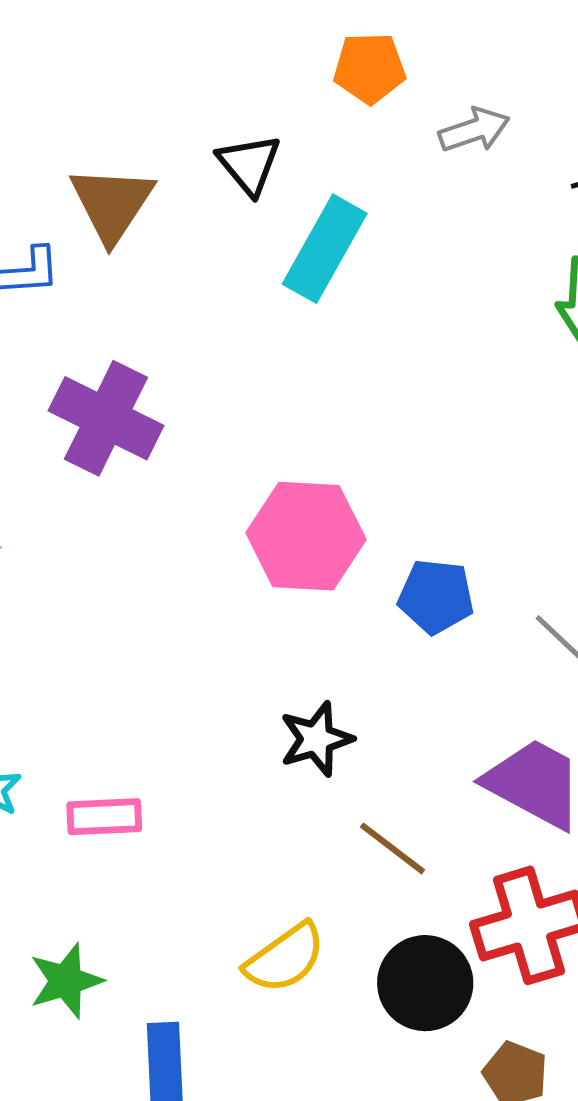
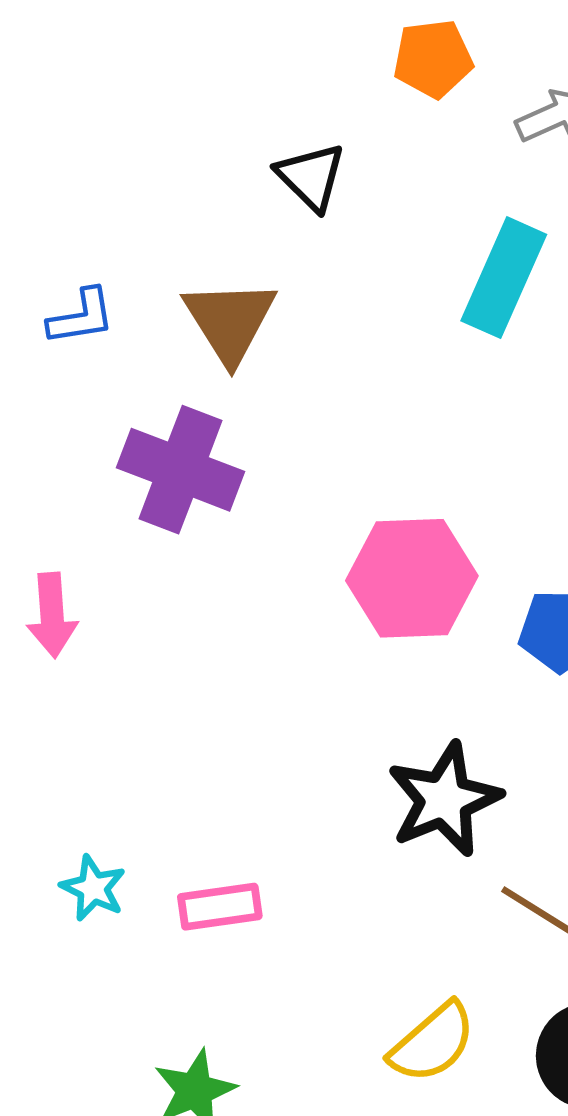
brown triangle: (112, 204) -> (230, 321), moved
cyan rectangle: (325, 249) -> (504, 278), moved
black star: (316, 739) -> (444, 799), size x1.4

